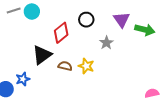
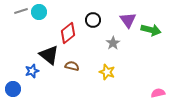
black triangle: (42, 55) -> (49, 55), turned -45
yellow star: (86, 66) -> (107, 72), moved
blue star: (23, 79) -> (32, 71), moved

